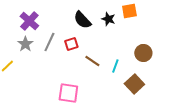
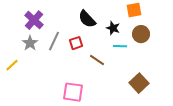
black star: (108, 19) -> (113, 28), moved
brown circle: (143, 53) -> (141, 34), moved
cyan line: (115, 66) -> (120, 46), moved, turned 72

